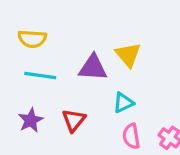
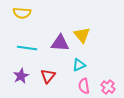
yellow semicircle: (32, 39) -> (22, 13), moved

